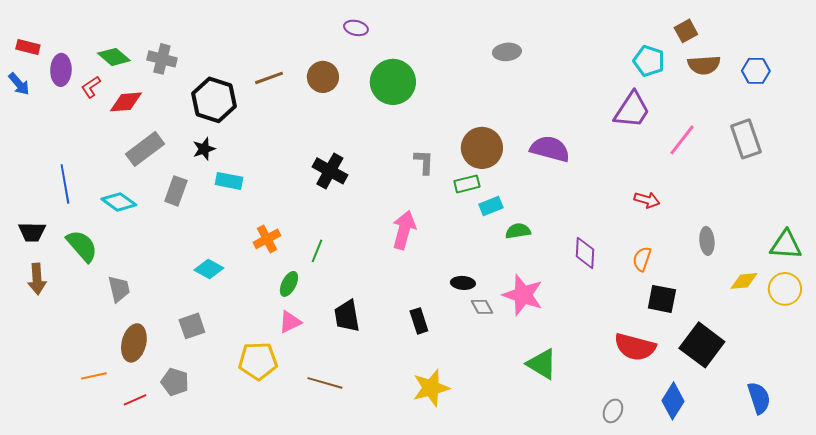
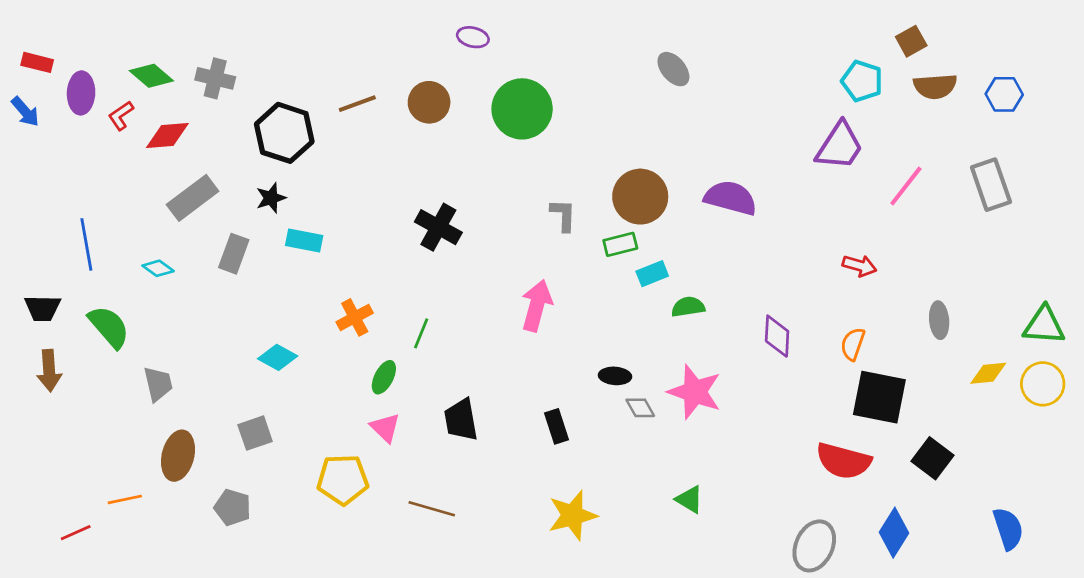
gray ellipse: (507, 52) -> (673, 69), turned 56
cyan diamond: (119, 202) -> (158, 268), size x0.7
black square: (662, 299) -> (879, 397), size x1.4
pink triangle: (290, 322) -> (385, 428), turned -50
black square: (702, 345) -> (932, 458), size x0.7
green triangle: (542, 364) -> (689, 499), moved, size x0.7
red line: (135, 400) -> (76, 533), moved
gray ellipse: (613, 411) -> (814, 546), size x1.6

